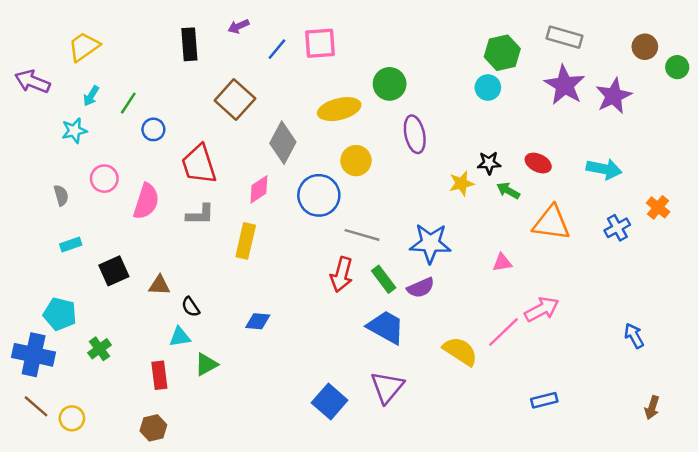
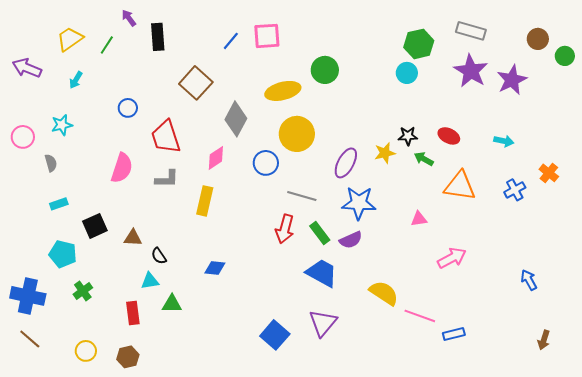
purple arrow: (239, 26) -> (129, 18), moved, turned 78
green line: (128, 103) -> (107, 45), moved
cyan star: (74, 131) -> (62, 125), moved
purple ellipse: (415, 134) -> (346, 163), moved, turned 40
yellow circle: (356, 161) -> (297, 134), size x1.4
cyan arrow: (604, 169) -> (504, 141), size x0.7
pink circle: (104, 179) -> (23, 137), moved
blue circle: (319, 195) -> (266, 163), size x0.7
cyan pentagon: (60, 314) -> (63, 254), moved
pink line: (503, 332) -> (420, 316), moved, turned 64
green triangle: (206, 364) -> (172, 304), turned 30
yellow circle: (72, 418) -> (86, 351), moved

